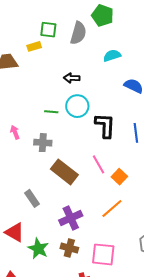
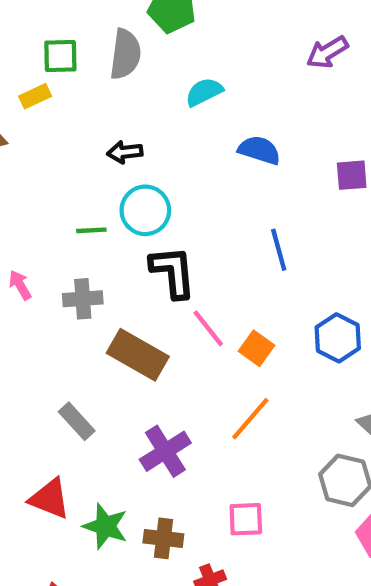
black L-shape: (105, 125) -> (173, 272), moved
brown cross: (69, 248) -> (163, 538), moved
pink square: (103, 254) -> (246, 519), size x0.7

